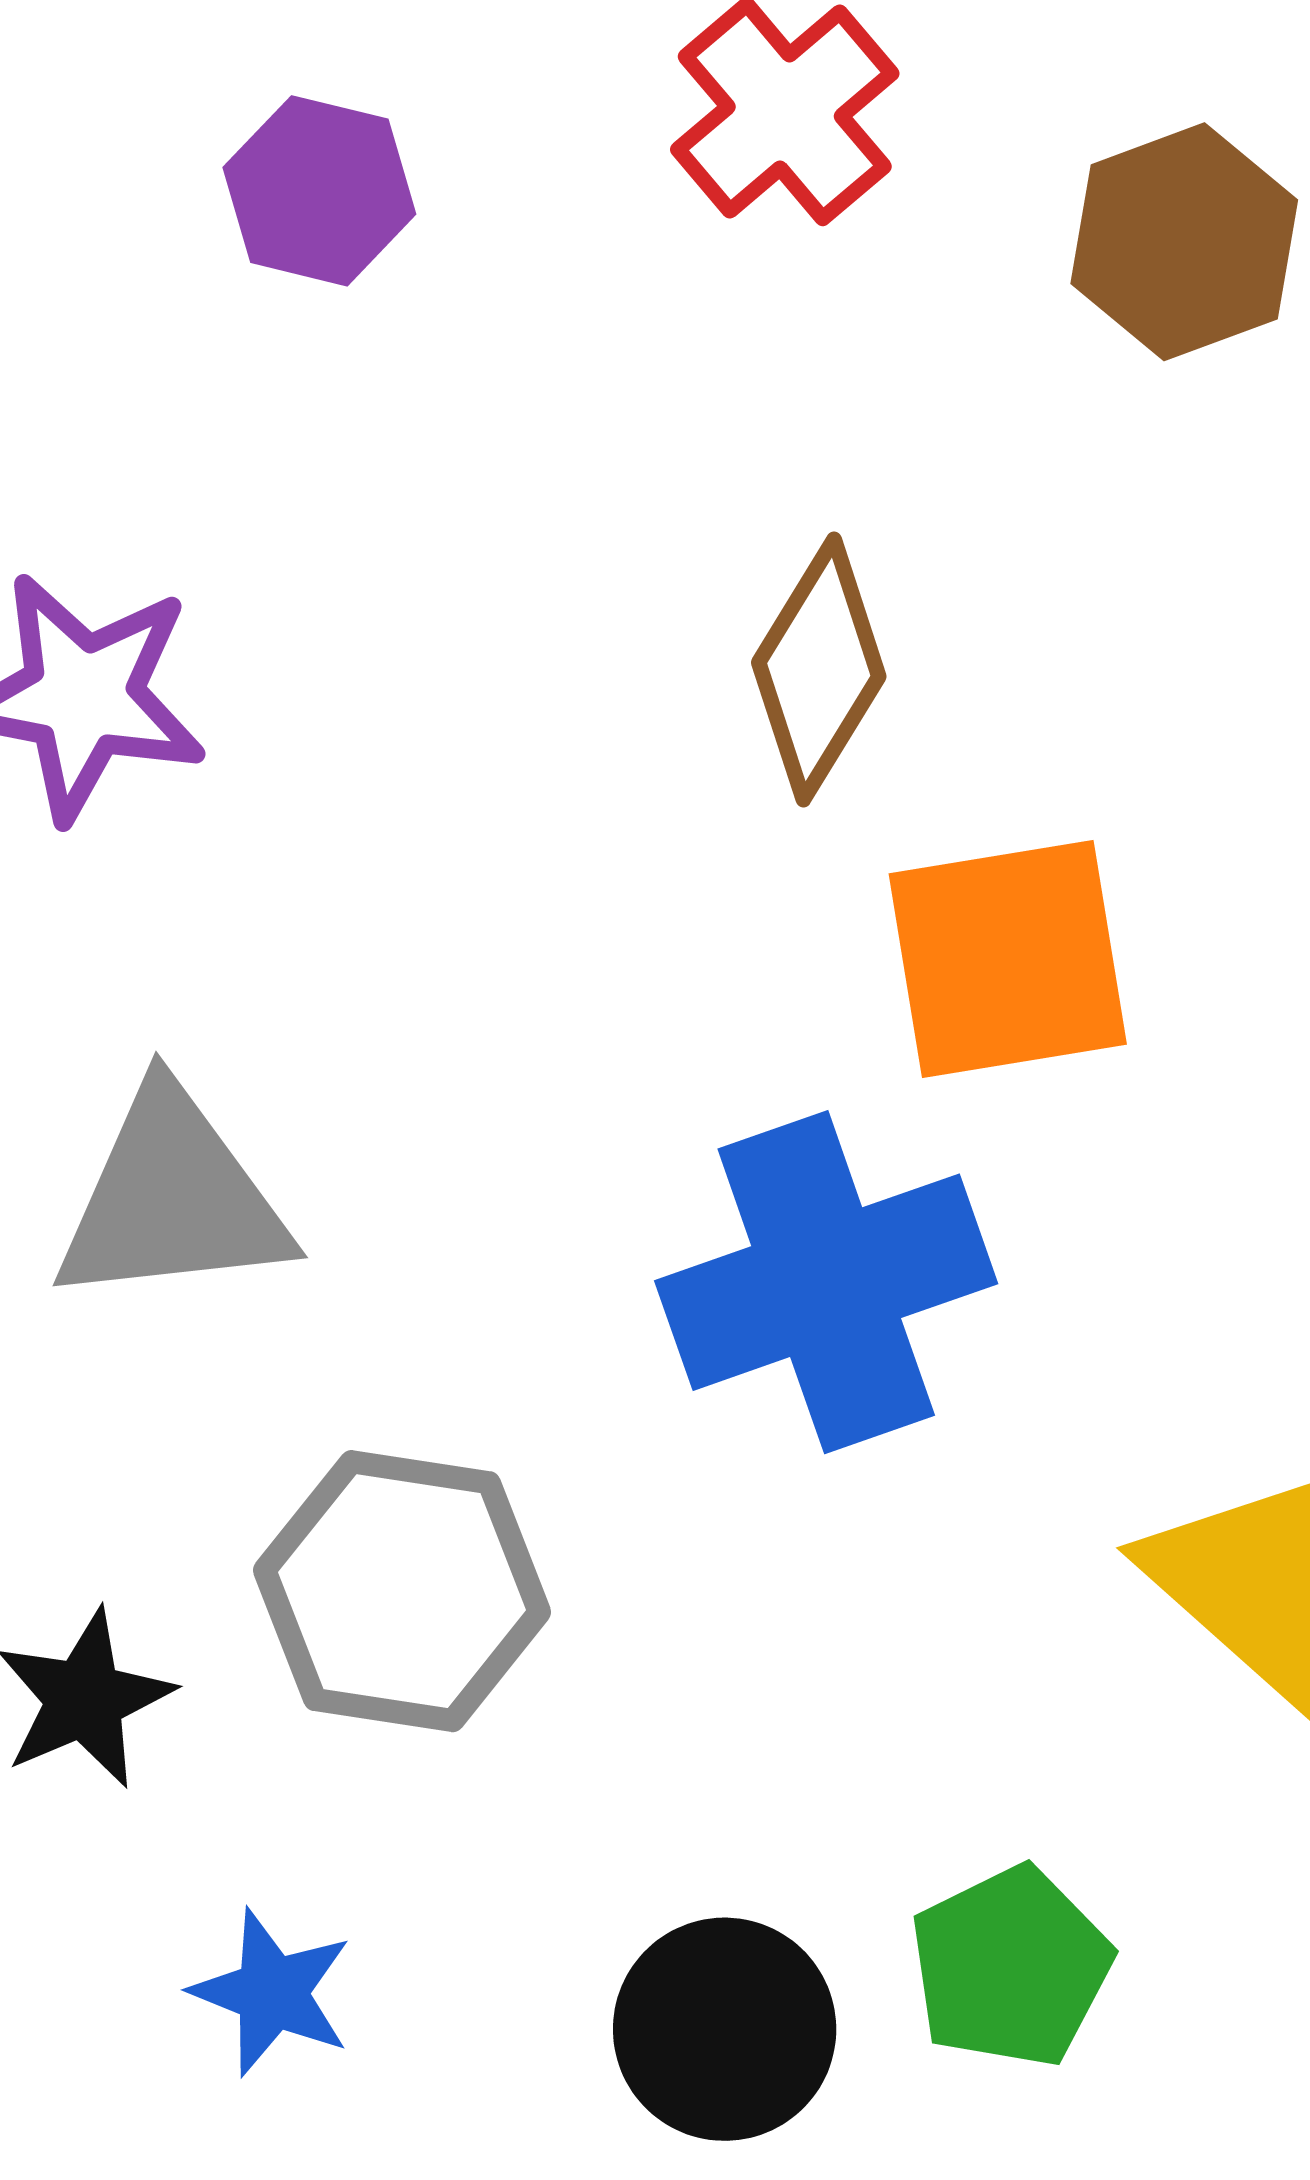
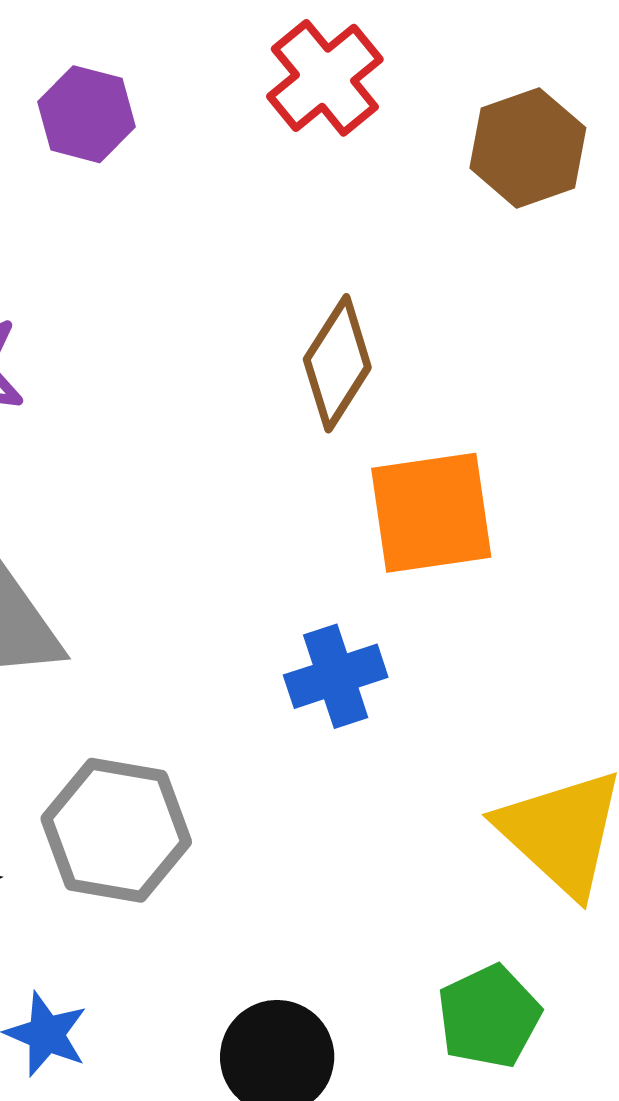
blue cross: (826, 1282) -> (336, 676), size x0.6
green pentagon: (1011, 1967) -> (489, 1016), moved

